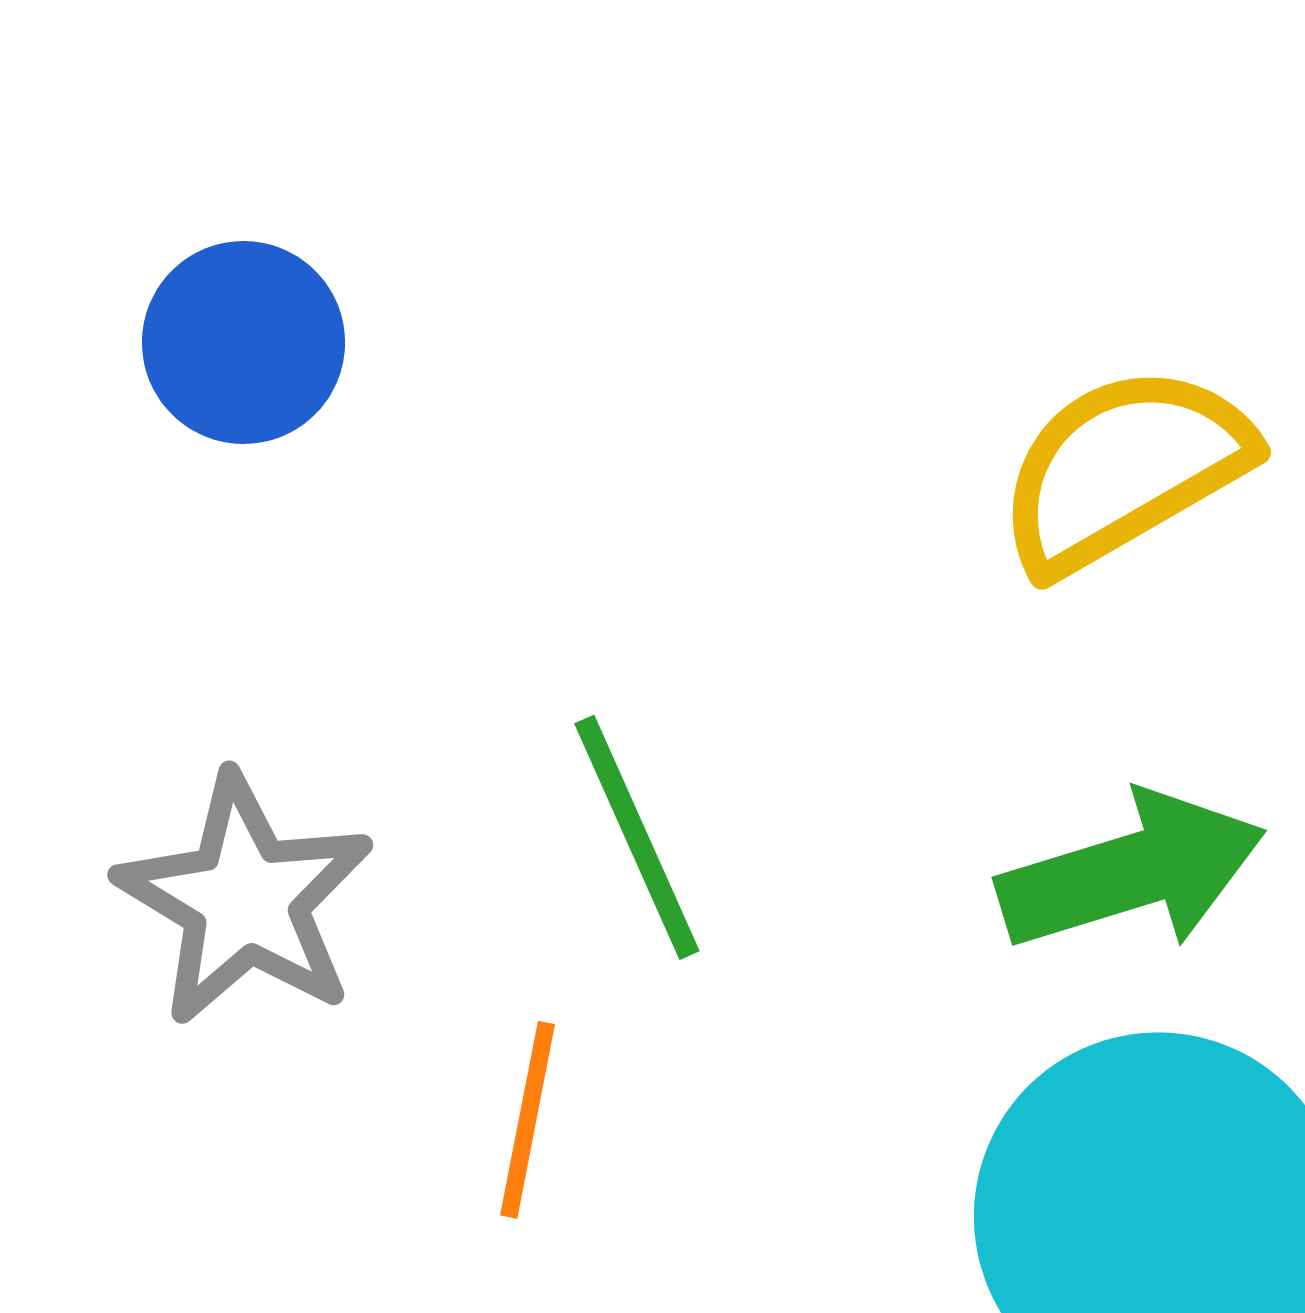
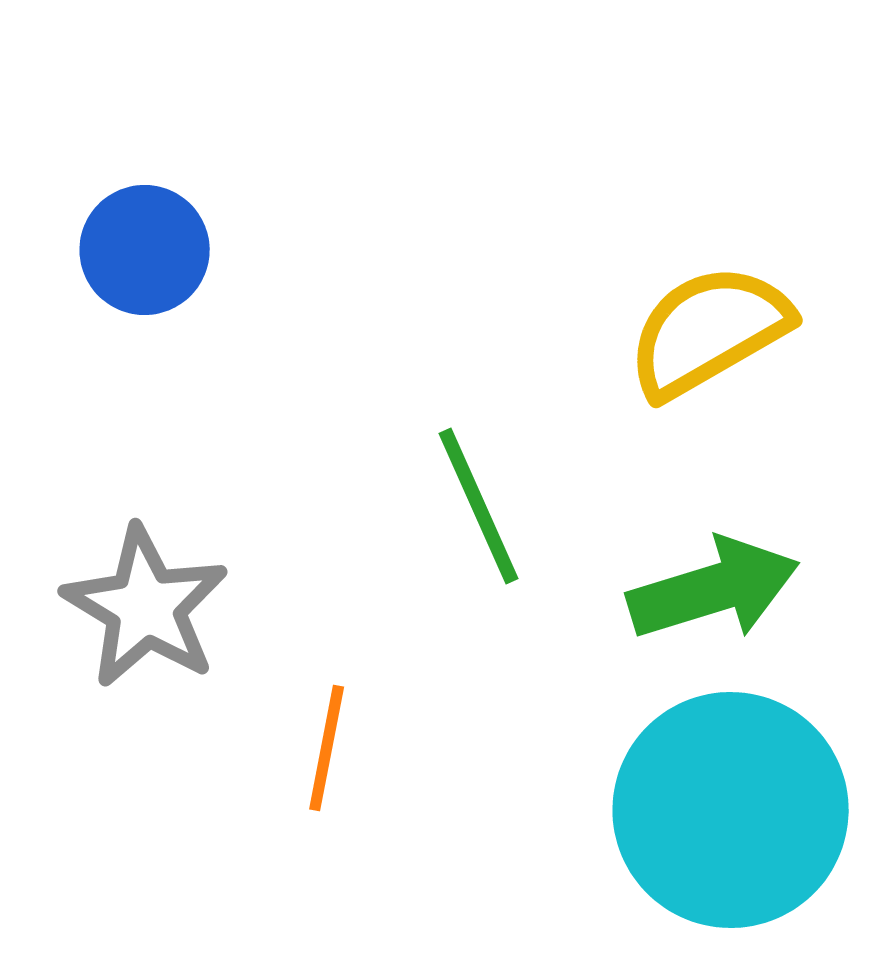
green line: (637, 837) -> (479, 506), moved

